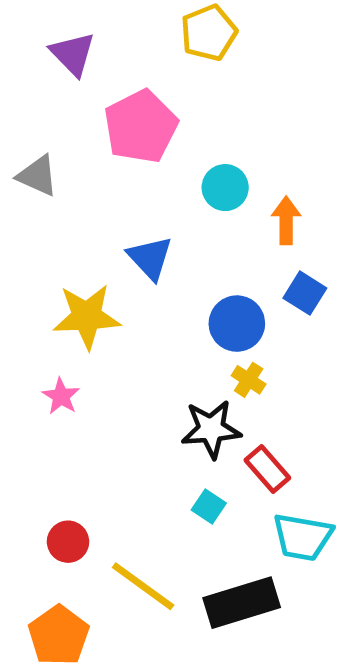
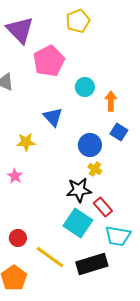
purple triangle: (73, 54) -> (20, 30), size x1.4
yellow star: (87, 317) -> (26, 142), size x0.7
cyan square: (209, 506) -> (78, 223), size x2.0

